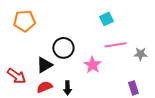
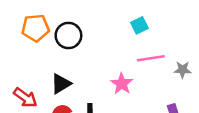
black circle: (63, 48) -> (68, 35), moved

